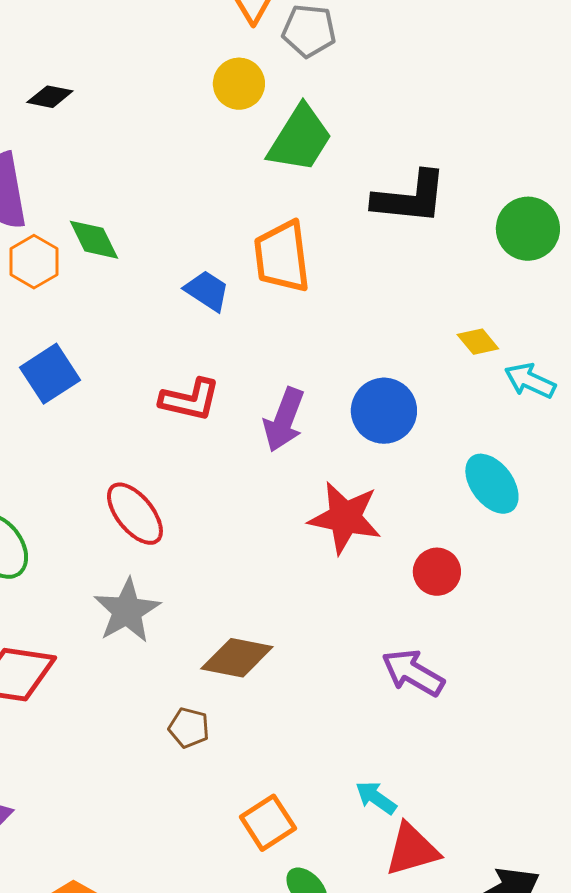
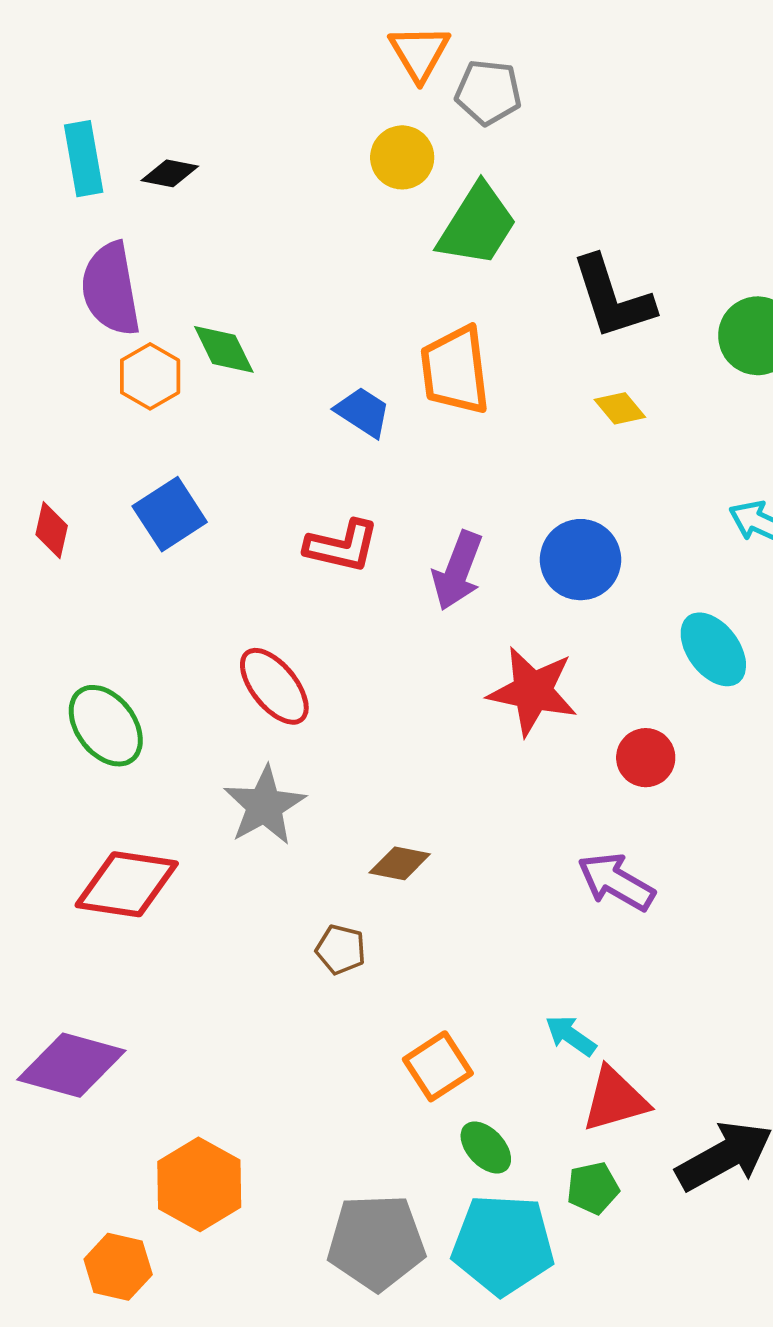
black L-shape: (410, 198) -> (612, 298), turned 66
yellow diamond: (478, 342) -> (620, 408), moved
brown diamond: (237, 658) -> (400, 863), size x0.7

